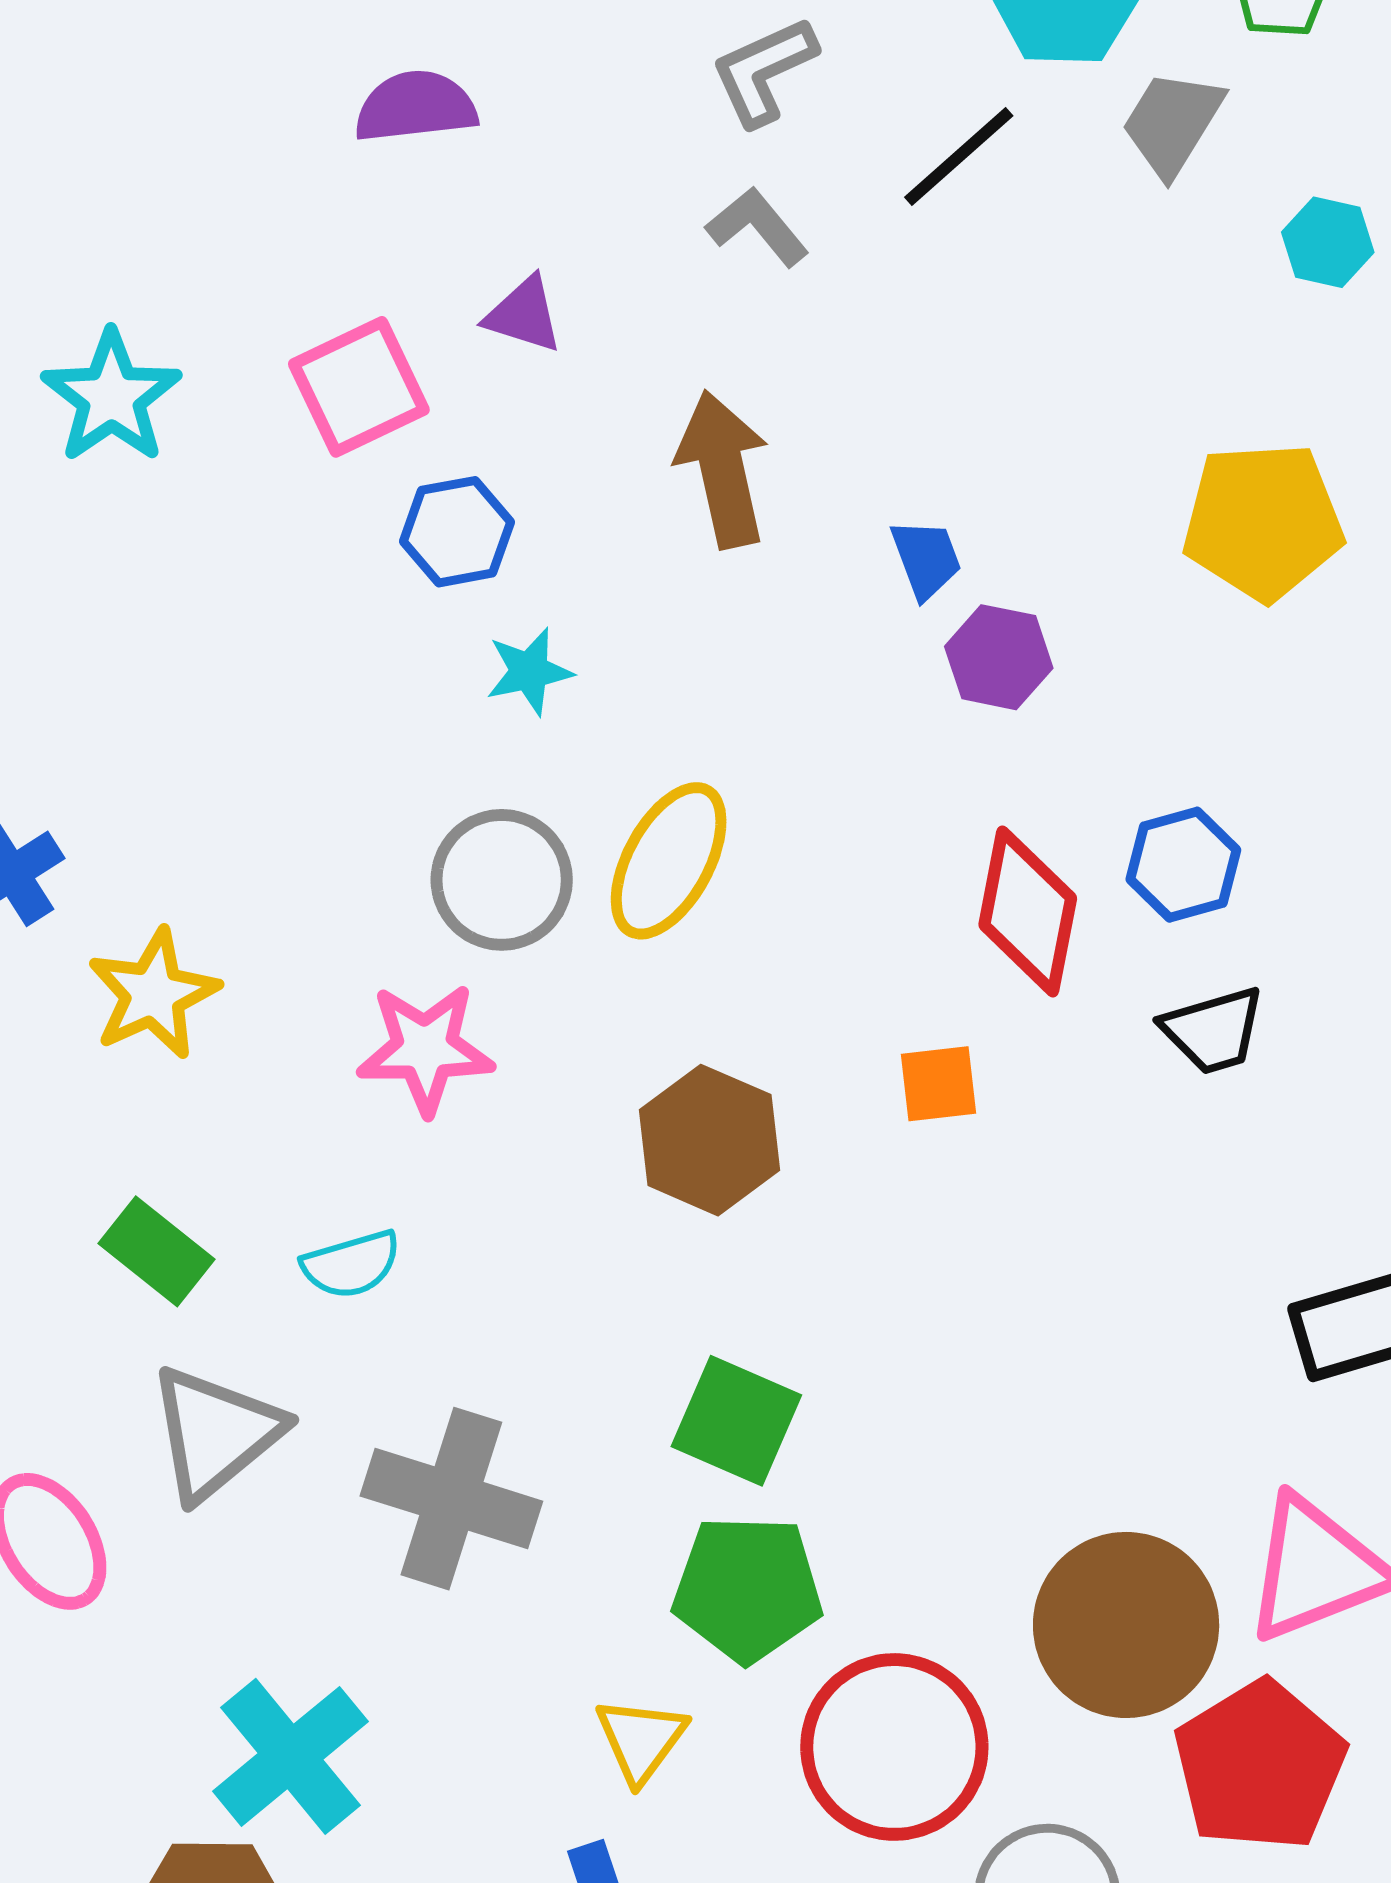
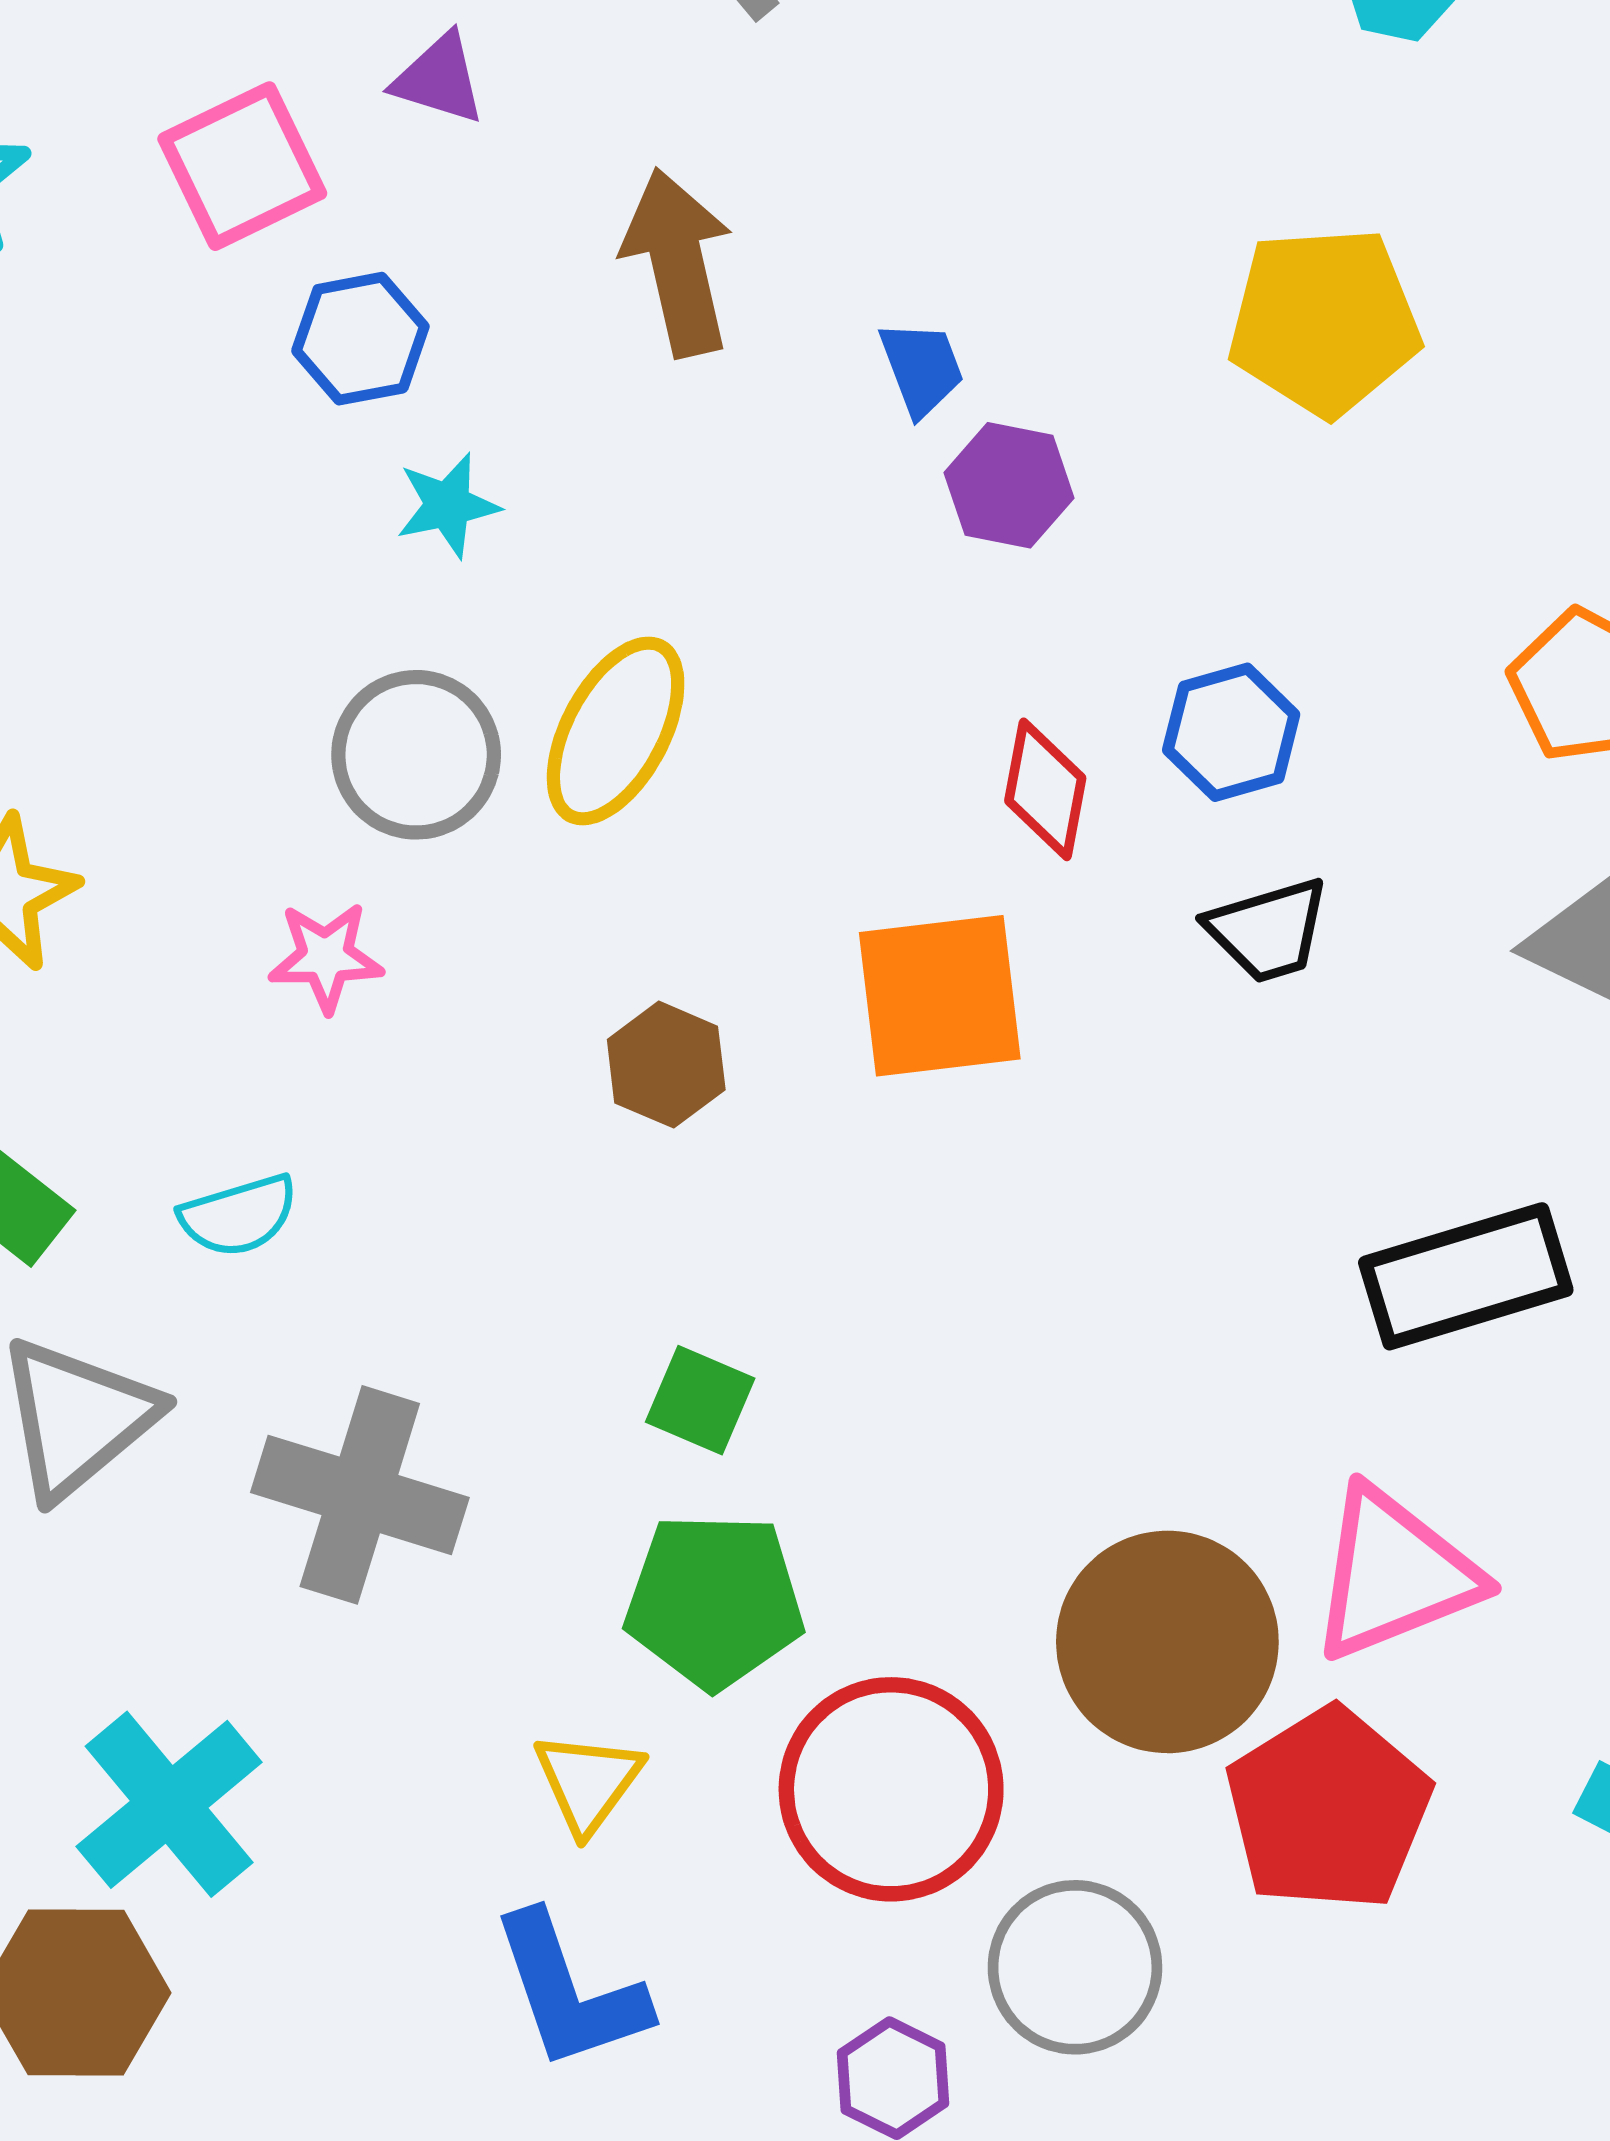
red diamond: (1028, 912) -> (1045, 789), size x0.7
pink star: (425, 1049) -> (326, 957), size x0.7
orange square: (939, 1084) -> (940, 996), size x1.8
brown hexagon: (709, 1140) -> (666, 1065), size x0.7
green square: (736, 1421) -> (700, 1400), size x0.7

